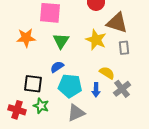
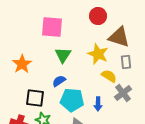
orange star: (26, 38) -> (22, 64), moved, turned -30
yellow semicircle: (107, 73) -> (109, 76), moved
gray cross: (122, 89) -> (123, 93), moved

